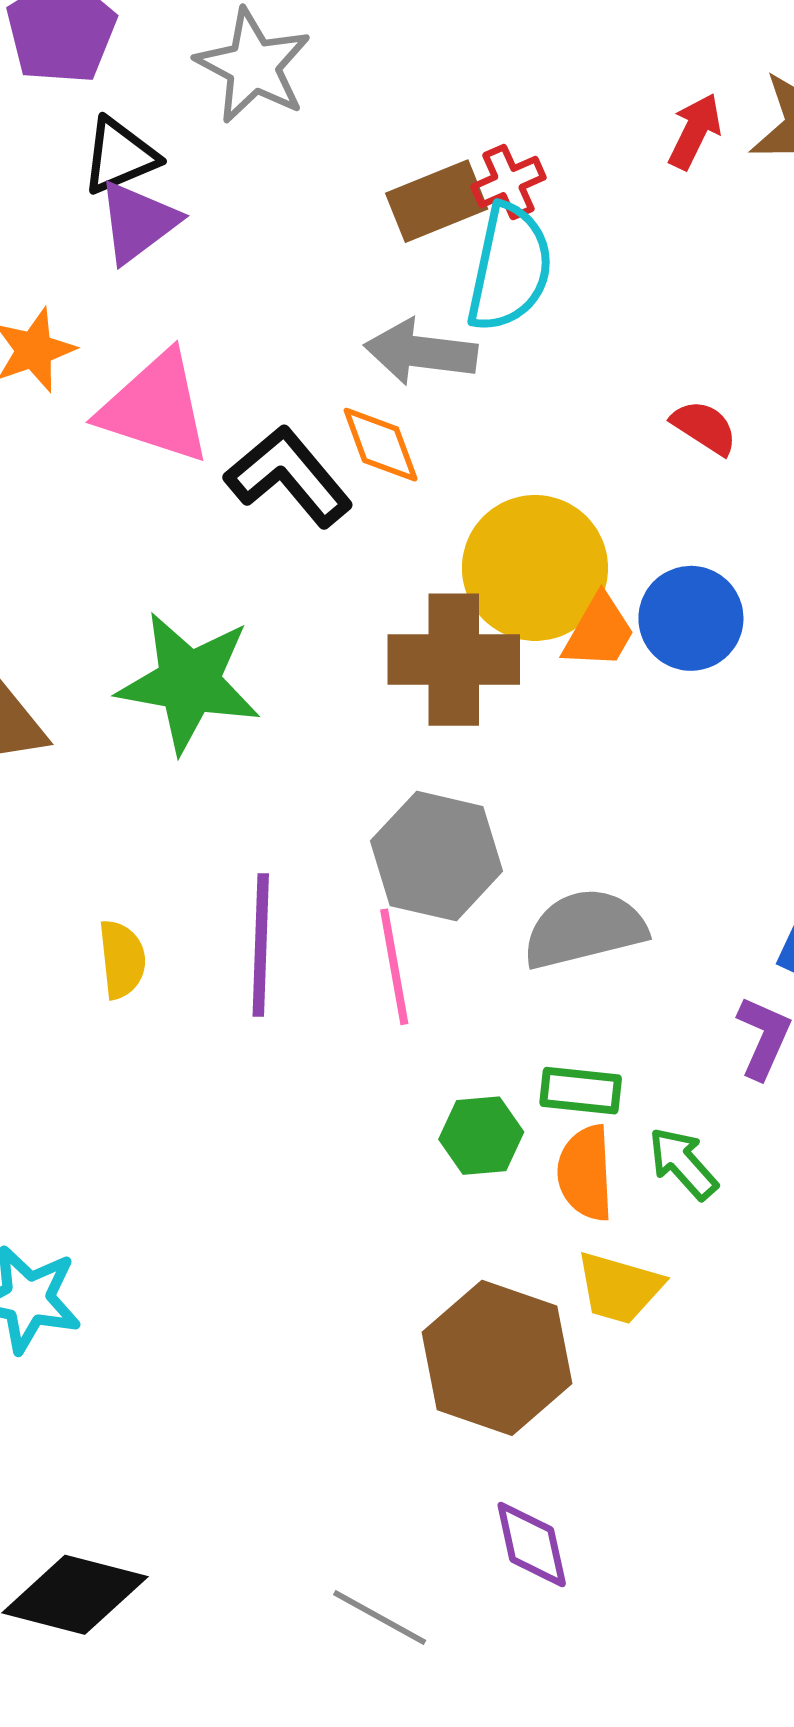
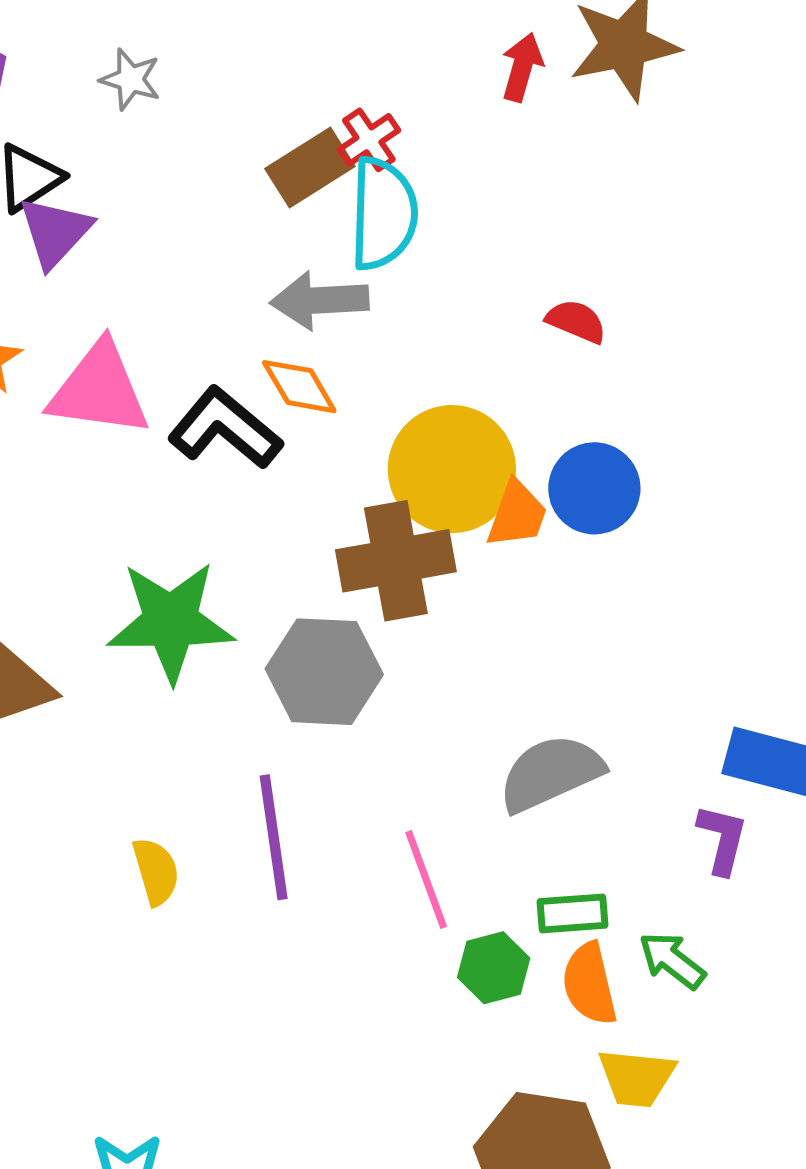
gray star: (253, 66) -> (130, 79), size x0.6
gray hexagon: (437, 856) -> (324, 672), moved
pink line: (394, 967) -> (426, 880), moved

